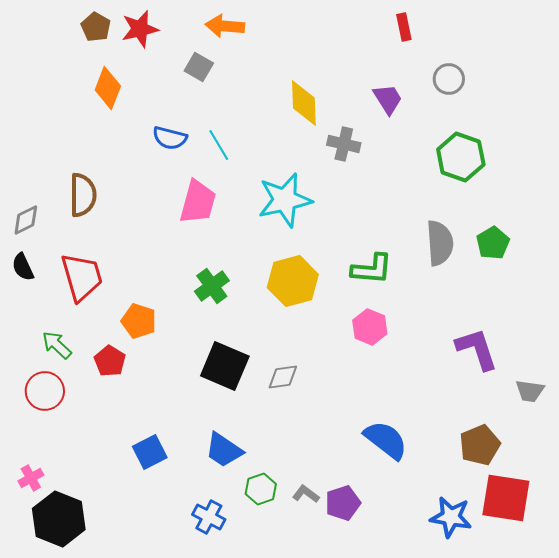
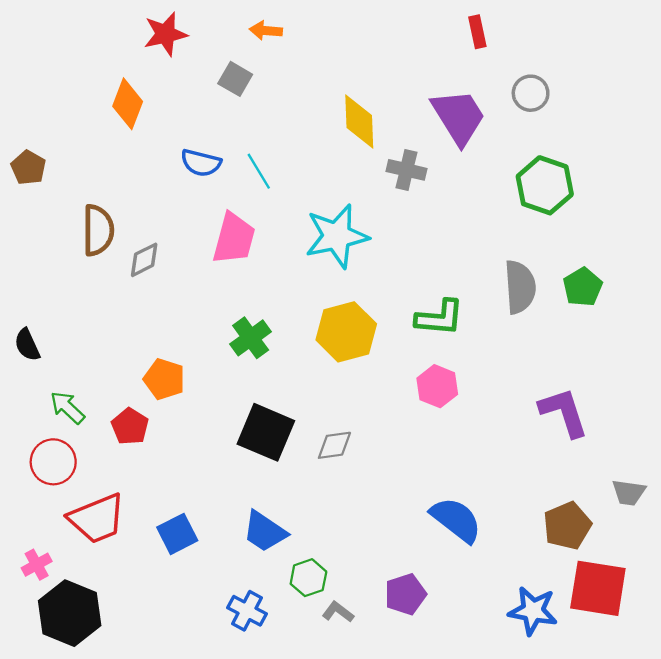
orange arrow: (225, 26) -> (266, 31), size x0.7
brown pentagon: (96, 27) -> (28, 168), moved
purple trapezoid: (388, 99) -> (459, 117), size x1.6
gray diamond: (26, 220) -> (144, 260), moved
black semicircle: (23, 267) -> (27, 345), moved
red trapezoid: (82, 277) -> (97, 519), moved, turned 84
gray trapezoid: (530, 391) -> (629, 493), moved
gray L-shape: (306, 494) -> (338, 612), moved

